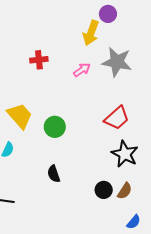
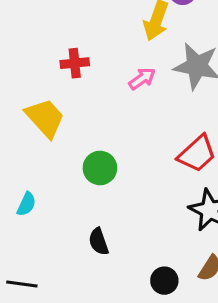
yellow trapezoid: (20, 116) -> (45, 118), moved
black circle: (104, 190) -> (164, 281), moved

